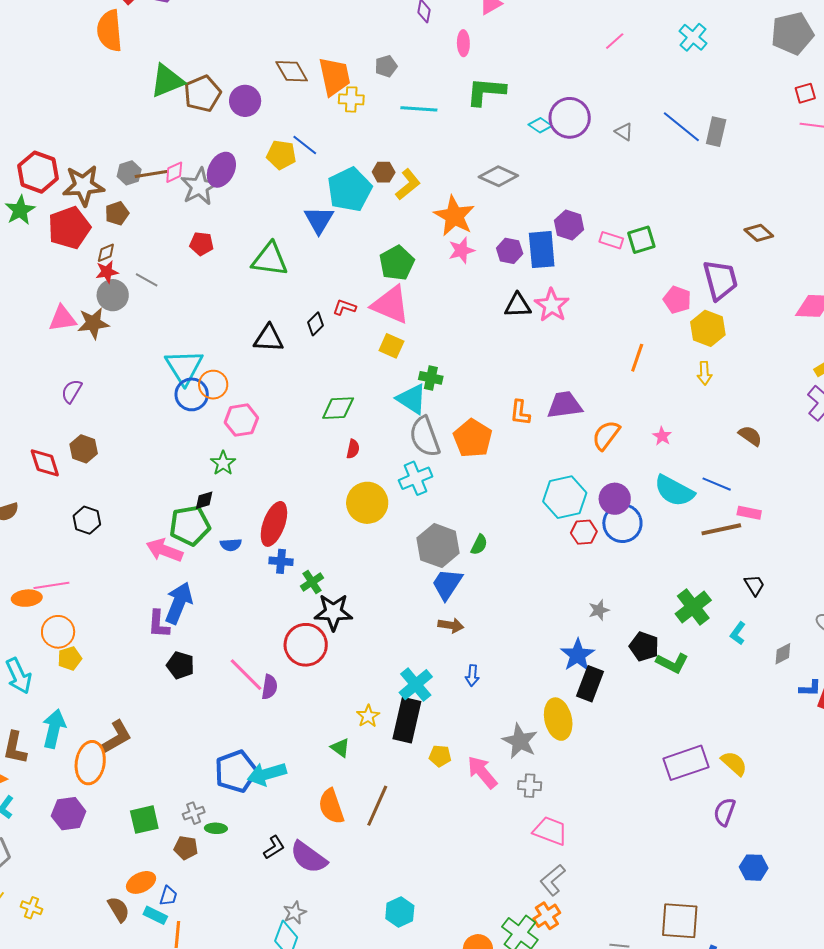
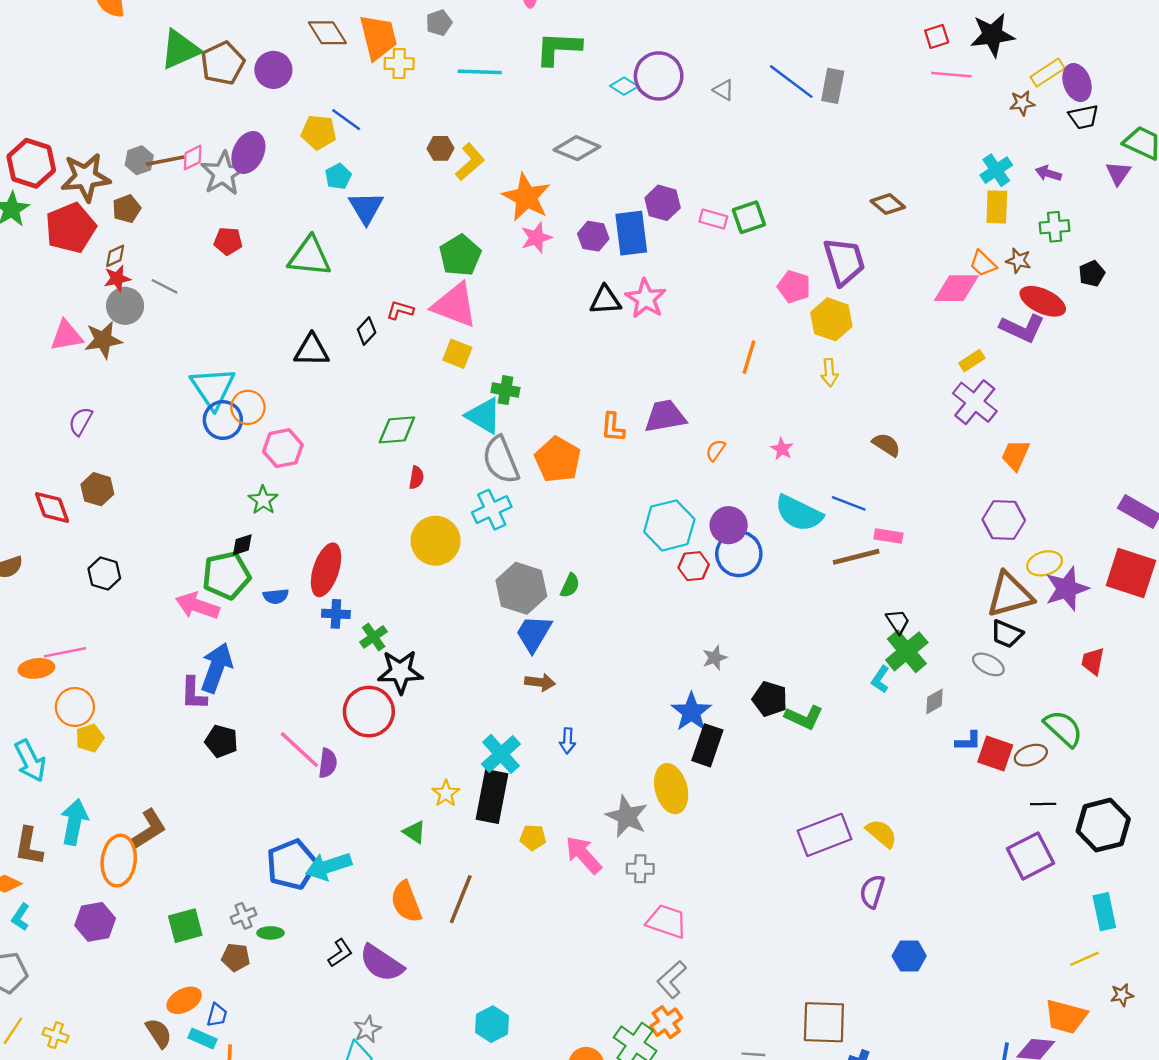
cyan pentagon: (350, 189) -> (338, 176), moved, size x0.5
orange semicircle: (606, 435) -> (716, 450), size x0.6
green cross: (693, 607) -> (907, 651), moved

